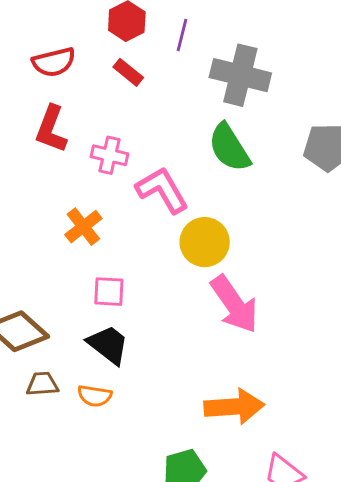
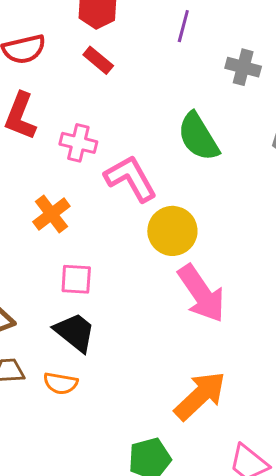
purple line: (182, 35) -> (183, 26), moved
gray cross: (240, 75) -> (243, 67), moved, size x0.6
orange arrow: (234, 407) -> (200, 396), turned -40

